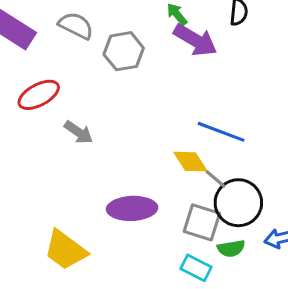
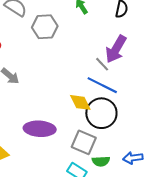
purple arrow: (195, 40) -> (116, 49), moved, turned 84
gray line: (216, 179) -> (102, 64), moved
black circle: (238, 203) -> (101, 113), moved

